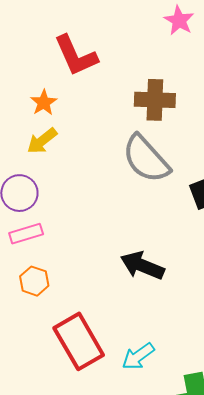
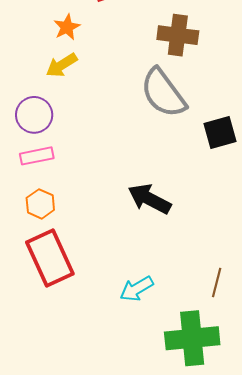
red rectangle: (79, 341) -> (50, 258), moved

